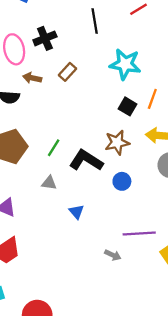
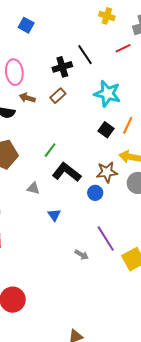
black line: (95, 21) -> (85, 55), turned -30
black cross: (45, 38) -> (62, 67), moved
brown star: (117, 142) -> (107, 172), moved
green line: (54, 148) -> (50, 150), moved
purple line: (139, 233) -> (106, 238), turned 56

